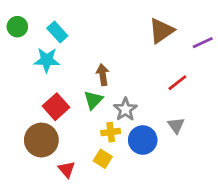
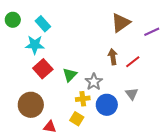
brown arrow: (103, 75) -> (113, 57), moved
red square: (56, 107) -> (43, 69), moved
red triangle: (67, 169) -> (50, 127), turned -40

